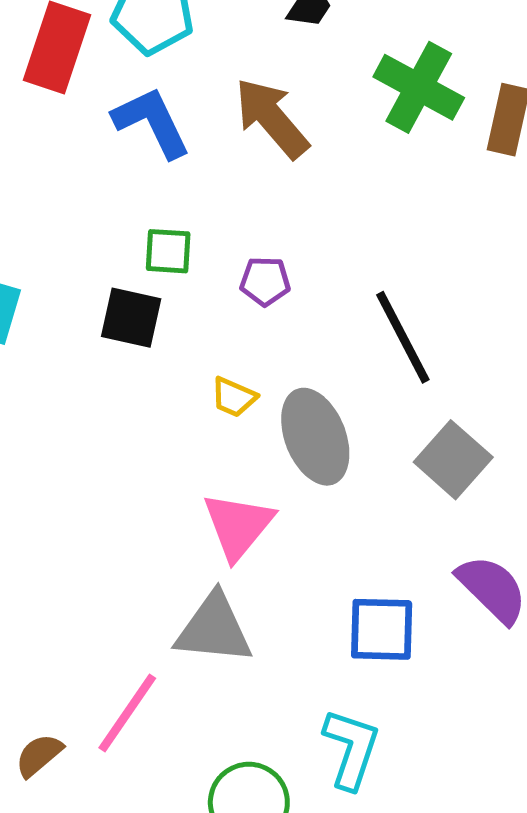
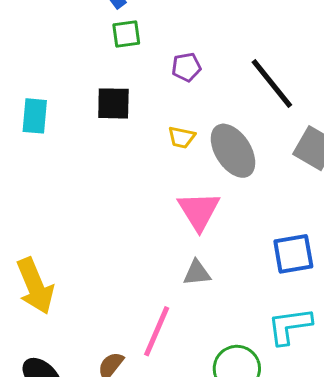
green square: (168, 251) -> (126, 34), moved
gray triangle: (214, 629) -> (197, 273), size x0.6
cyan L-shape: (351, 749) -> (290, 326), turned -105

